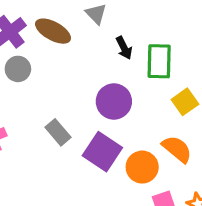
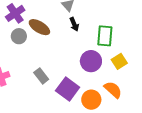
brown ellipse: (53, 31) -> (39, 27), moved
black arrow: (124, 48) -> (74, 24), moved
purple circle: (114, 101) -> (91, 61), moved

